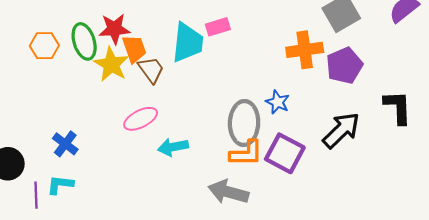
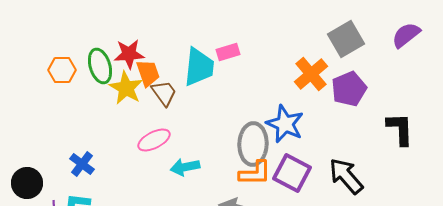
orange cross: (305, 50) -> (311, 74), turned -32
blue star: (278, 102) -> (285, 124), size x1.6
black arrow: (341, 130) -> (346, 176), moved, turned -87

